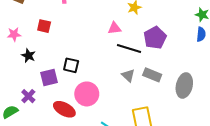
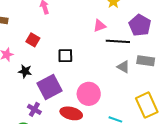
red square: (44, 26) -> (33, 40), turned 32
black square: (71, 65) -> (65, 56), moved
purple square: (49, 77) -> (49, 87), size x1.4

